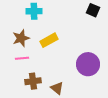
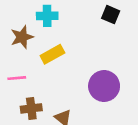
cyan cross: (34, 11) -> (47, 16), moved
brown star: (21, 38) -> (22, 37), moved

